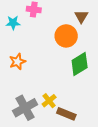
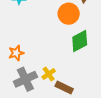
orange star: (17, 62) -> (16, 53), moved

